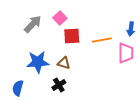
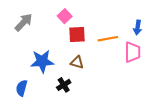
gray arrow: (33, 24) -> (24, 22), moved
brown triangle: (64, 63) -> (77, 62), moved

